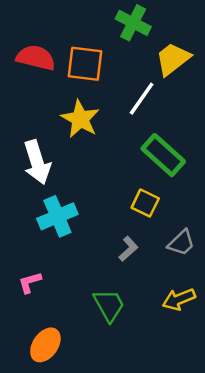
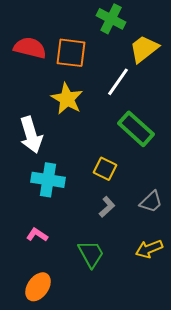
yellow square: (145, 203) -> (105, 169), moved
cyan cross: (57, 216) -> (48, 180), turned 32
pink L-shape: (30, 282) -> (37, 235), moved, turned 50

